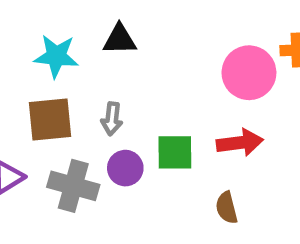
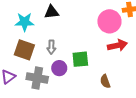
brown square: (50, 120) -> (24, 50), turned 30
red arrow: (240, 143) -> (117, 45), moved

